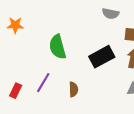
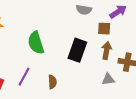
black rectangle: (102, 57) -> (77, 50), turned -40

